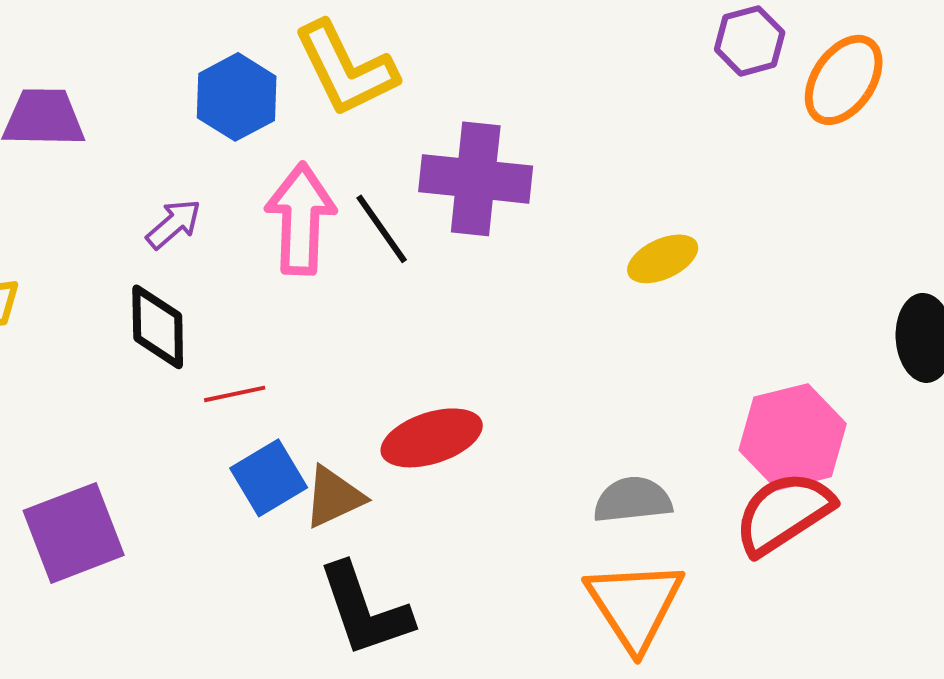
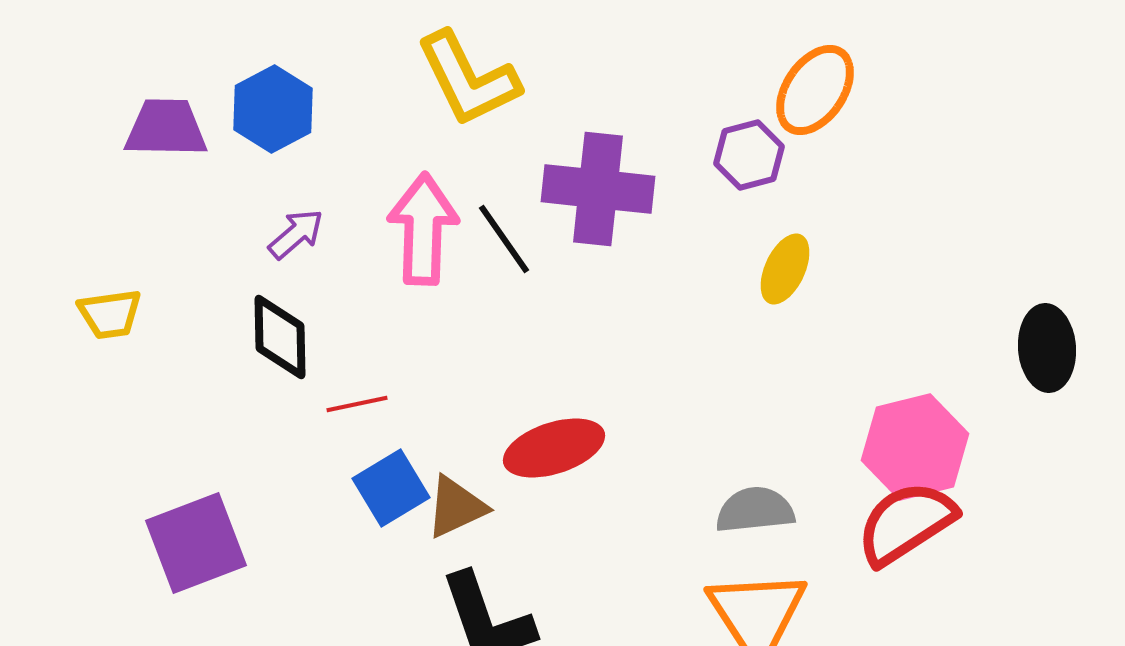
purple hexagon: (750, 41) -> (749, 155), moved
orange ellipse: (844, 80) -> (815, 90), moved
blue hexagon: (237, 97) -> (273, 109), moved
yellow ellipse: (663, 259) -> (785, 269), turned -40

